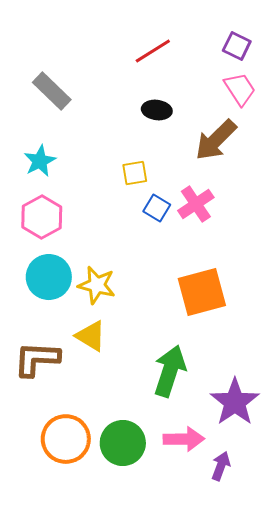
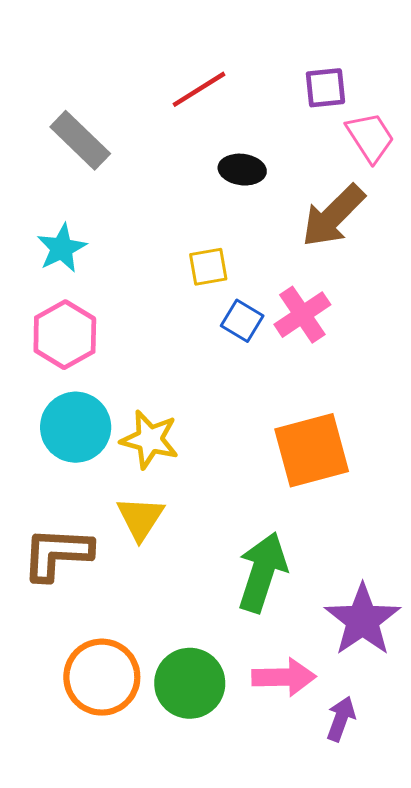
purple square: (237, 46) -> (325, 88), moved, turned -32
red line: (153, 51) -> (199, 89), moved
yellow triangle: (91, 336) -> (140, 518), turned 32

